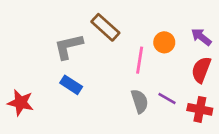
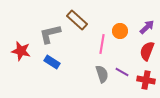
purple arrow: (201, 37) -> (147, 27), turned 98
red star: (21, 103) -> (21, 51), moved

